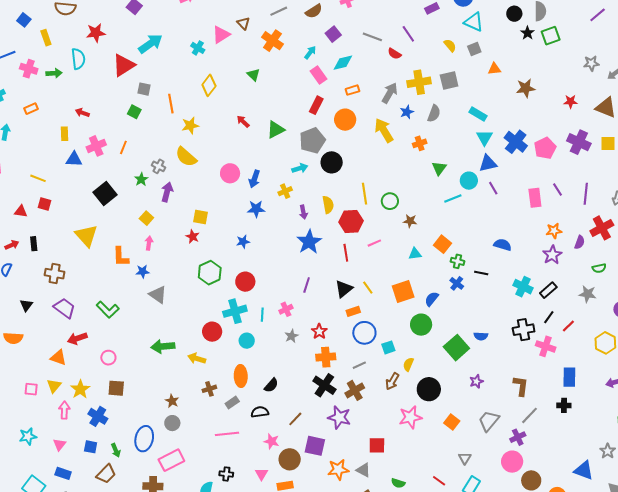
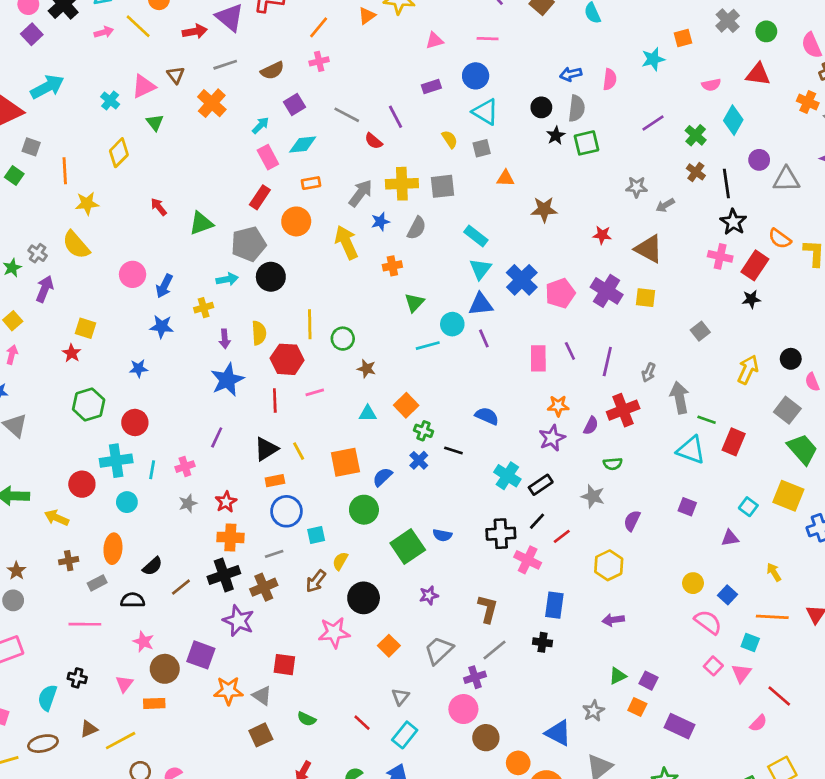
green triangle: (253, 75) -> (155, 122), moved
black cross: (324, 385) -> (224, 575), turned 30
brown line: (295, 419) -> (181, 587), moved

